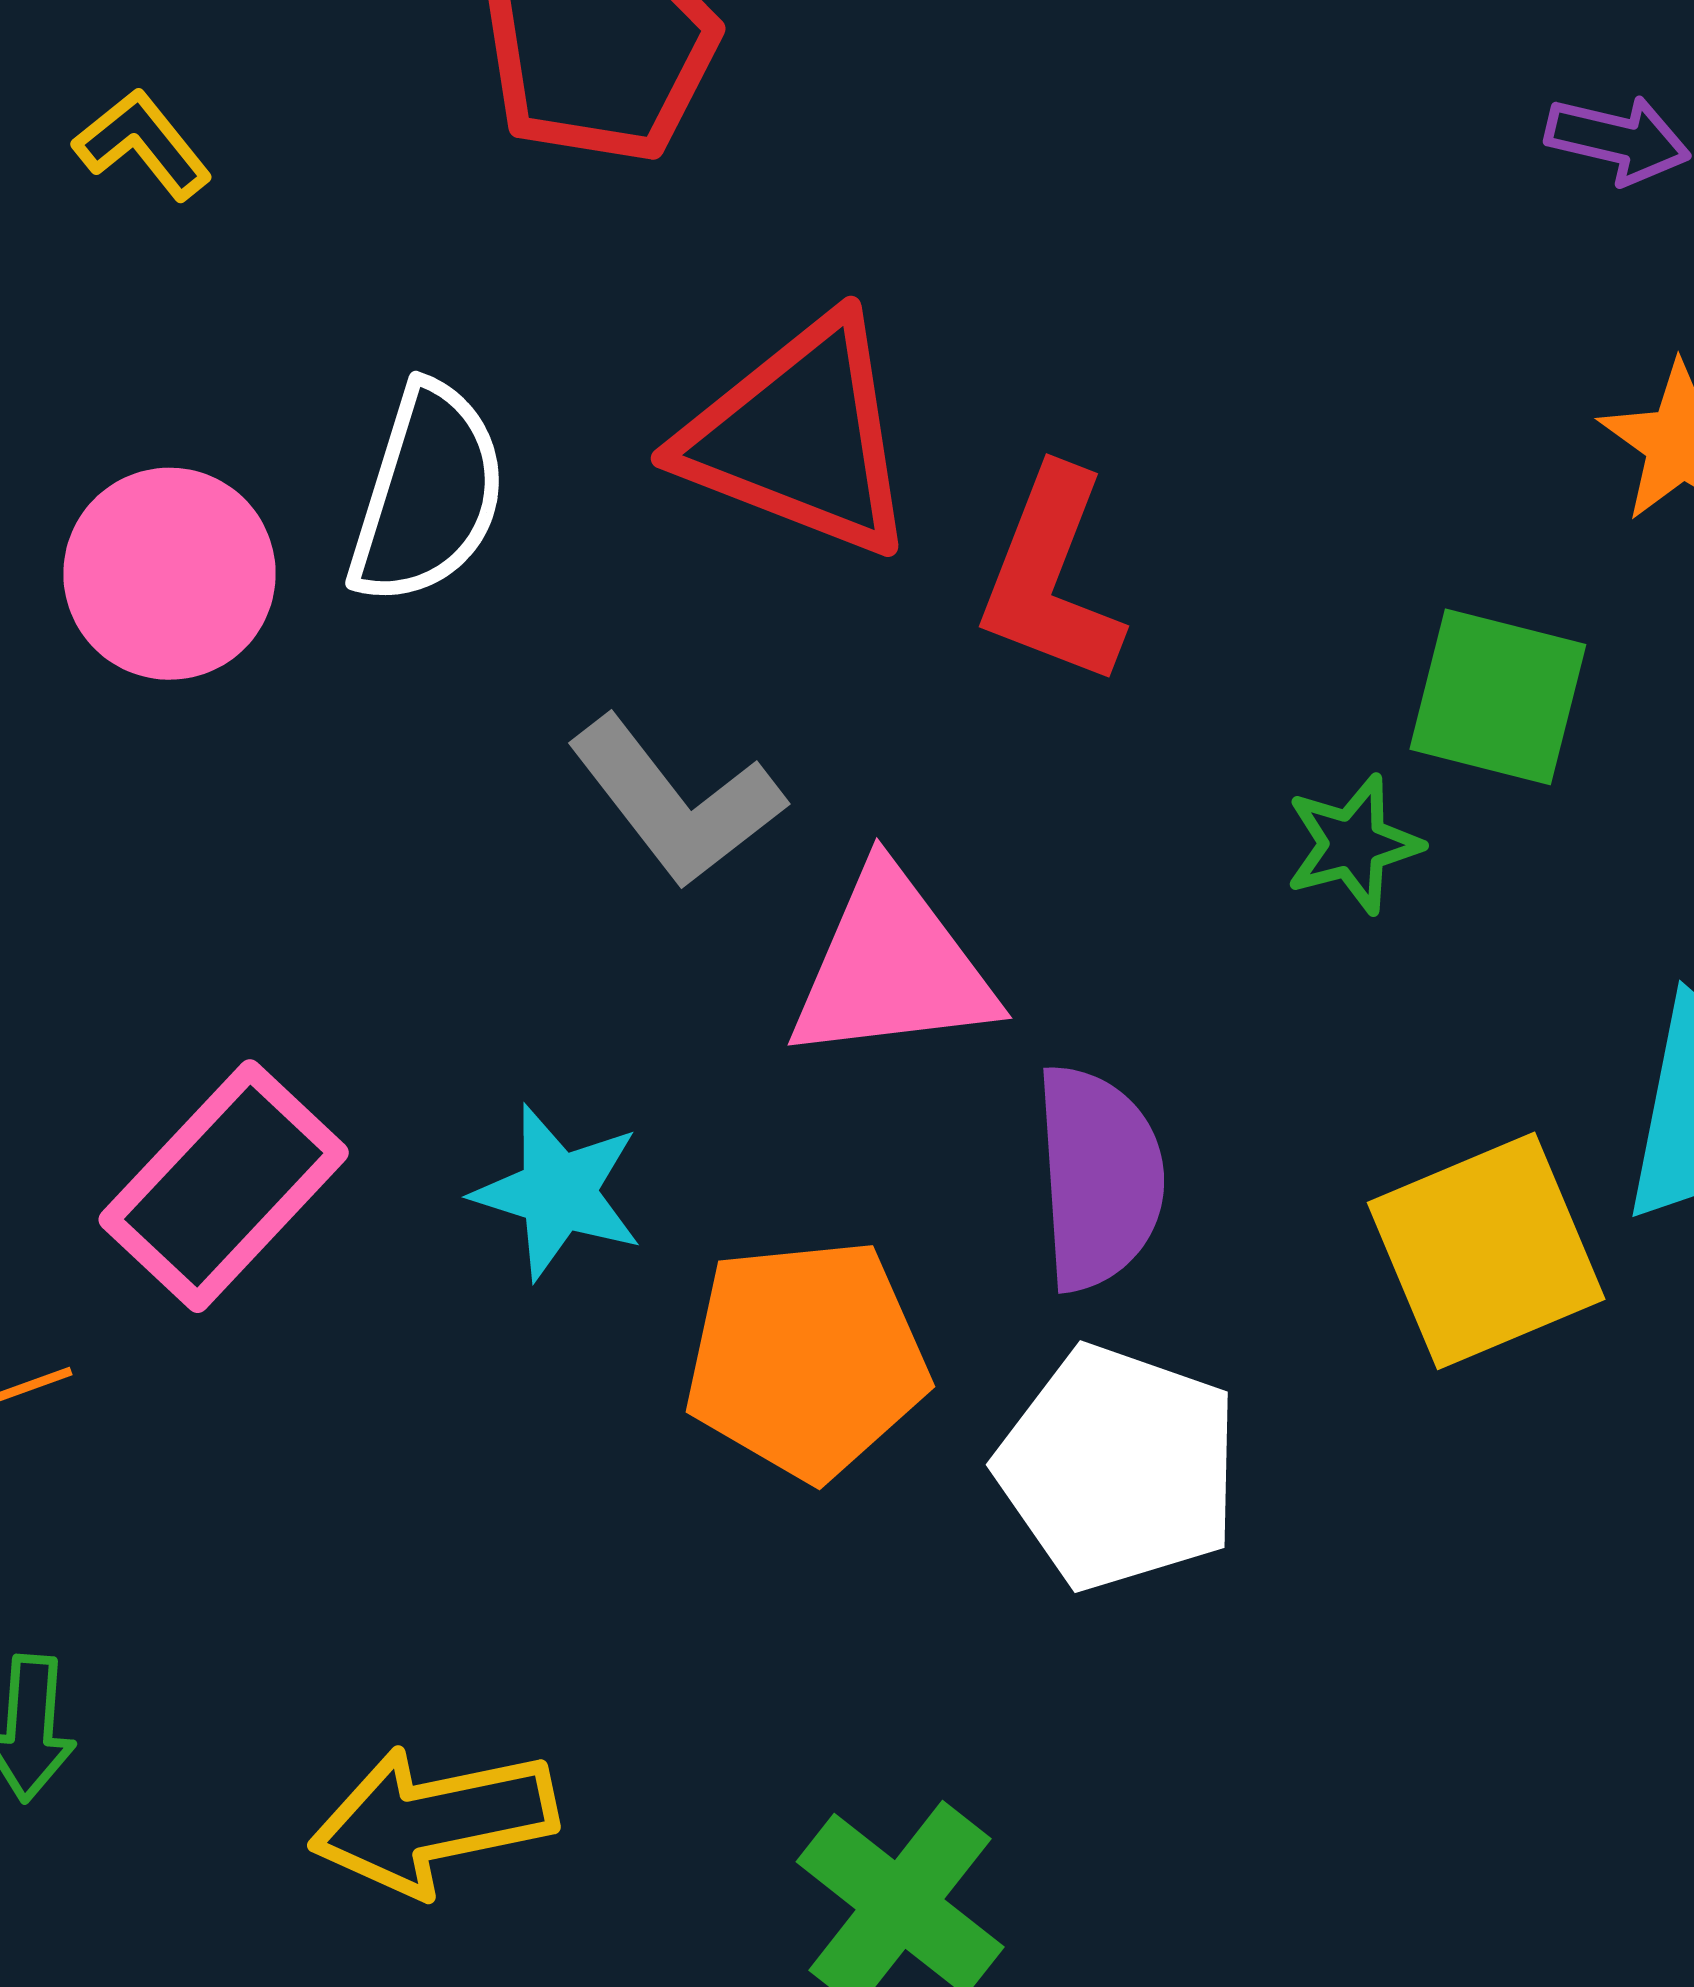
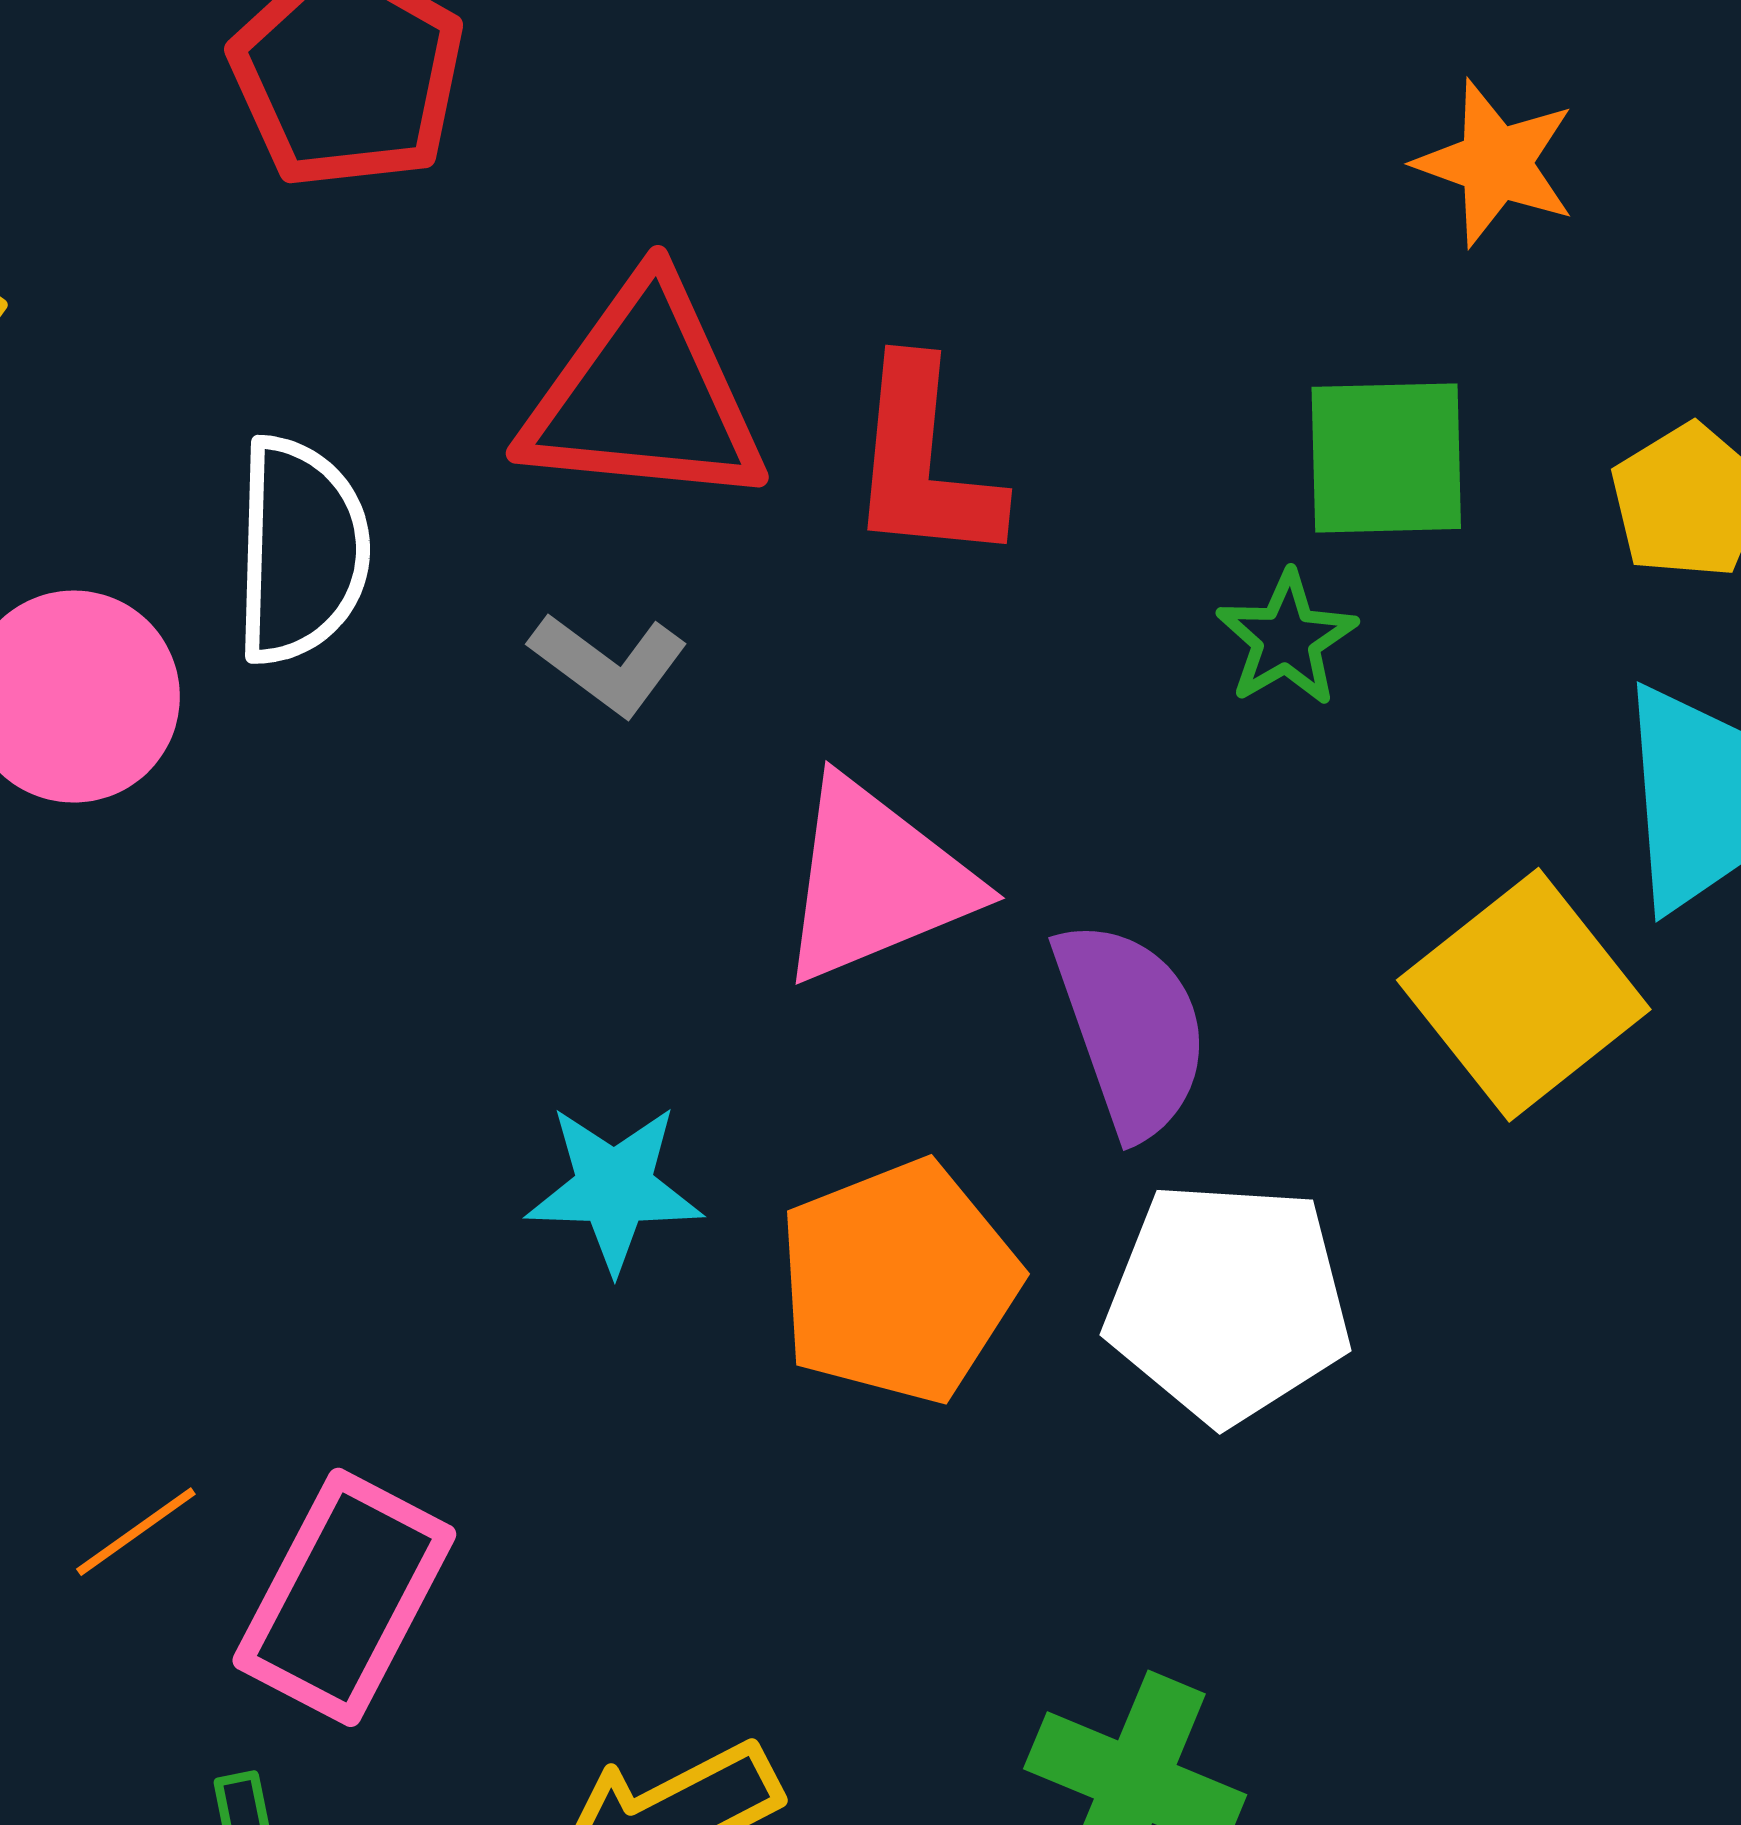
gray L-shape: (676, 802) -> (609, 664), moved, size x0.7
pink rectangle: (224, 1186) -> (344, 1597), moved

